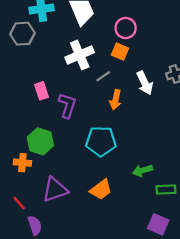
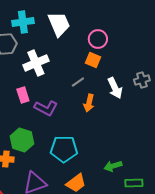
white cross: (80, 55) -> (36, 63), moved
purple L-shape: (67, 105) -> (46, 108), turned 100
cyan pentagon: (101, 141) -> (64, 149), moved

